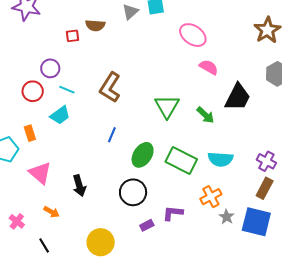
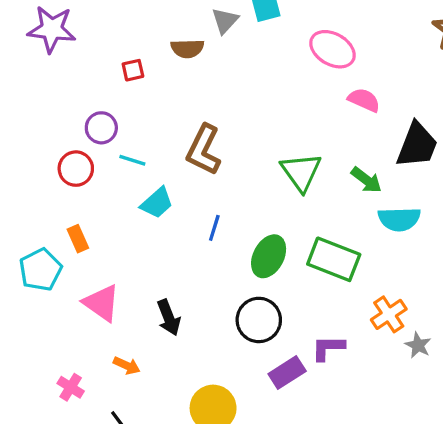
brown semicircle: (95, 25) -> (187, 49), moved
cyan trapezoid: (60, 115) -> (157, 203), moved
cyan semicircle: (220, 159) -> (399, 219), moved
purple rectangle: (147, 225) -> (287, 372), size x1.5

